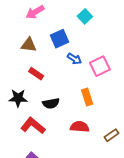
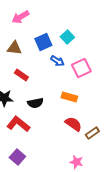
cyan square: (85, 16) -> (67, 37), moved
orange rectangle: (87, 97) -> (69, 97), turned -56
red semicircle: (80, 127) -> (73, 124), moved, turned 30

